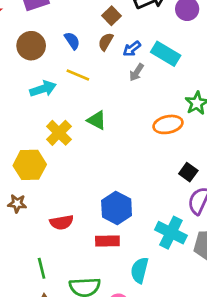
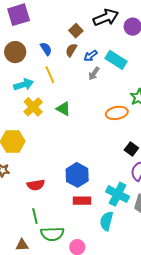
yellow line: (78, 75) -> (50, 75), turned 42
yellow cross: (59, 133) -> (33, 107), moved
red rectangle: (107, 241) -> (82, 201), moved
green line: (42, 268) -> (35, 216), moved
cyan semicircle: (139, 270) -> (106, 221), moved

